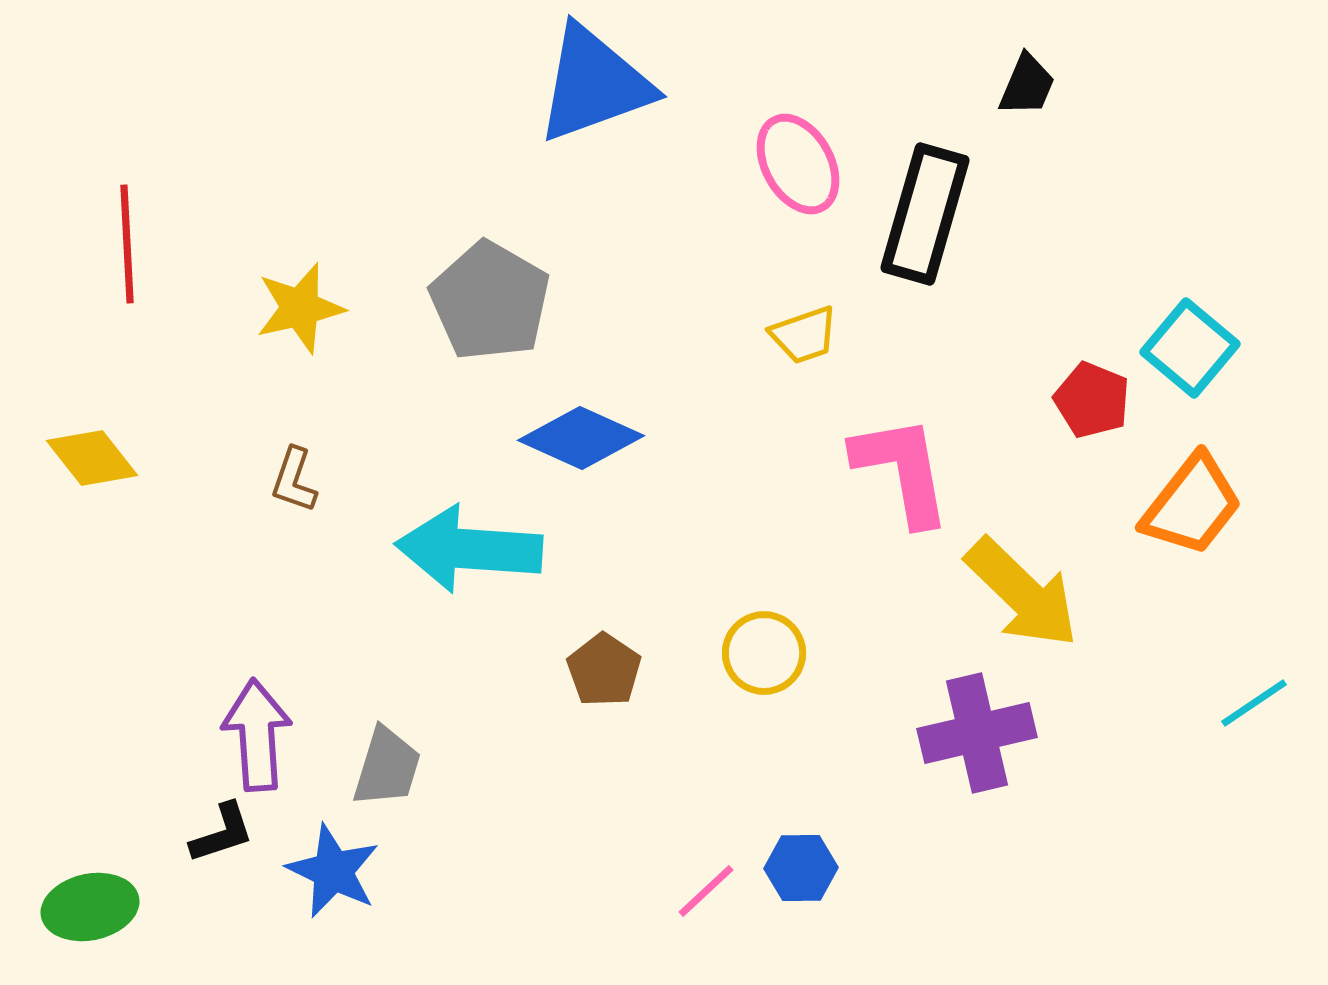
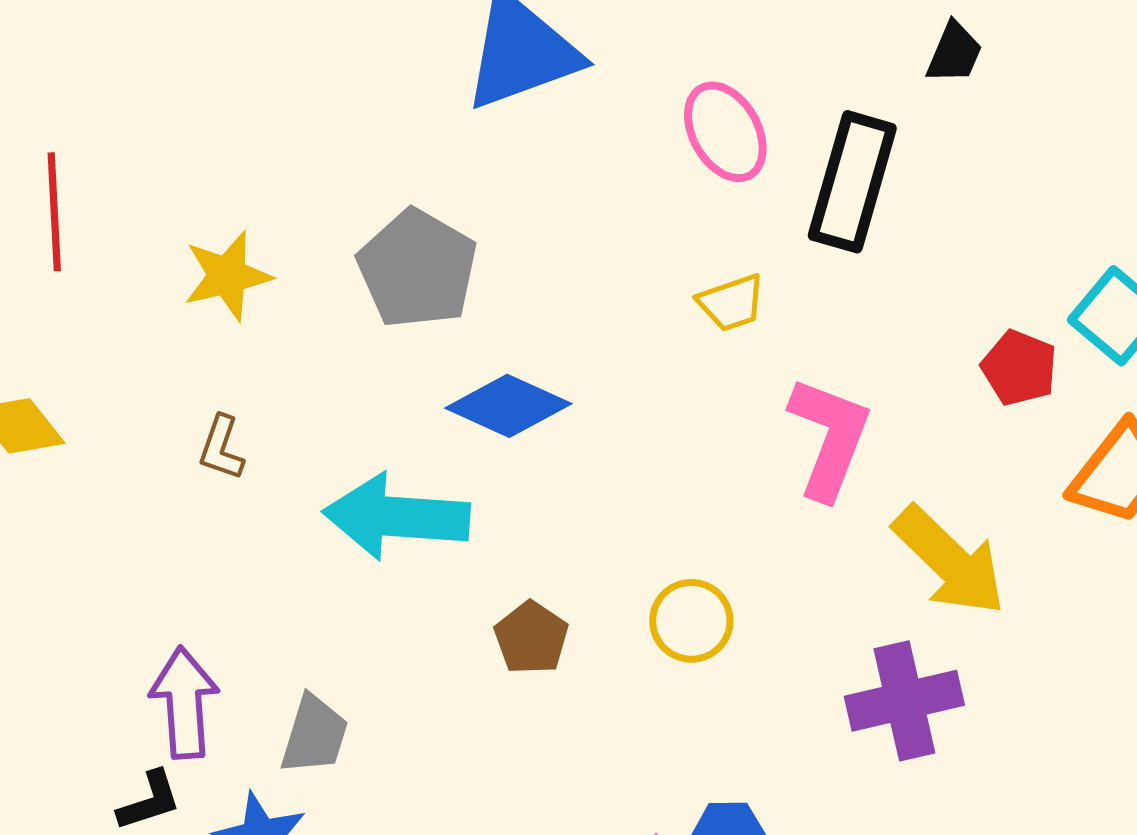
pink L-shape: (902, 470) -> (829, 438), turned 31

